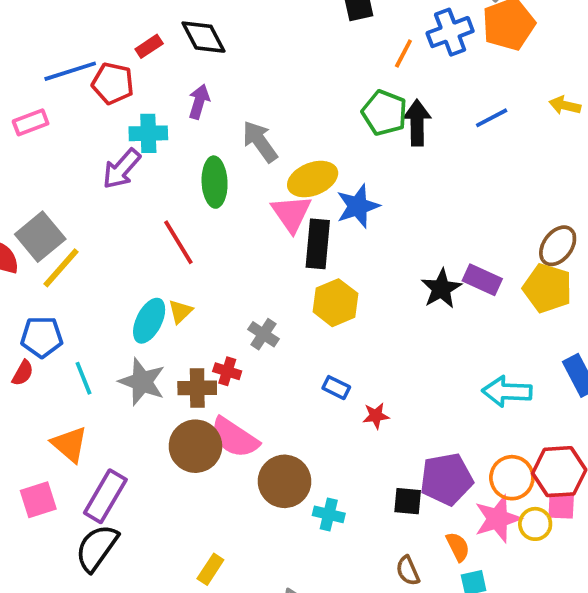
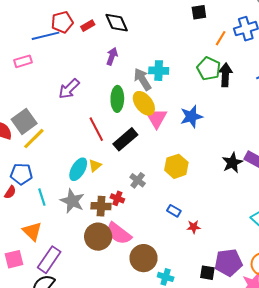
red pentagon: (113, 83) -> (62, 22), moved, turned -30
cyan cross: (148, 133) -> (159, 71), moved
yellow ellipse: (313, 179) -> (144, 103), moved, turned 70
black rectangle: (318, 244) -> (125, 139), moved, turned 40

